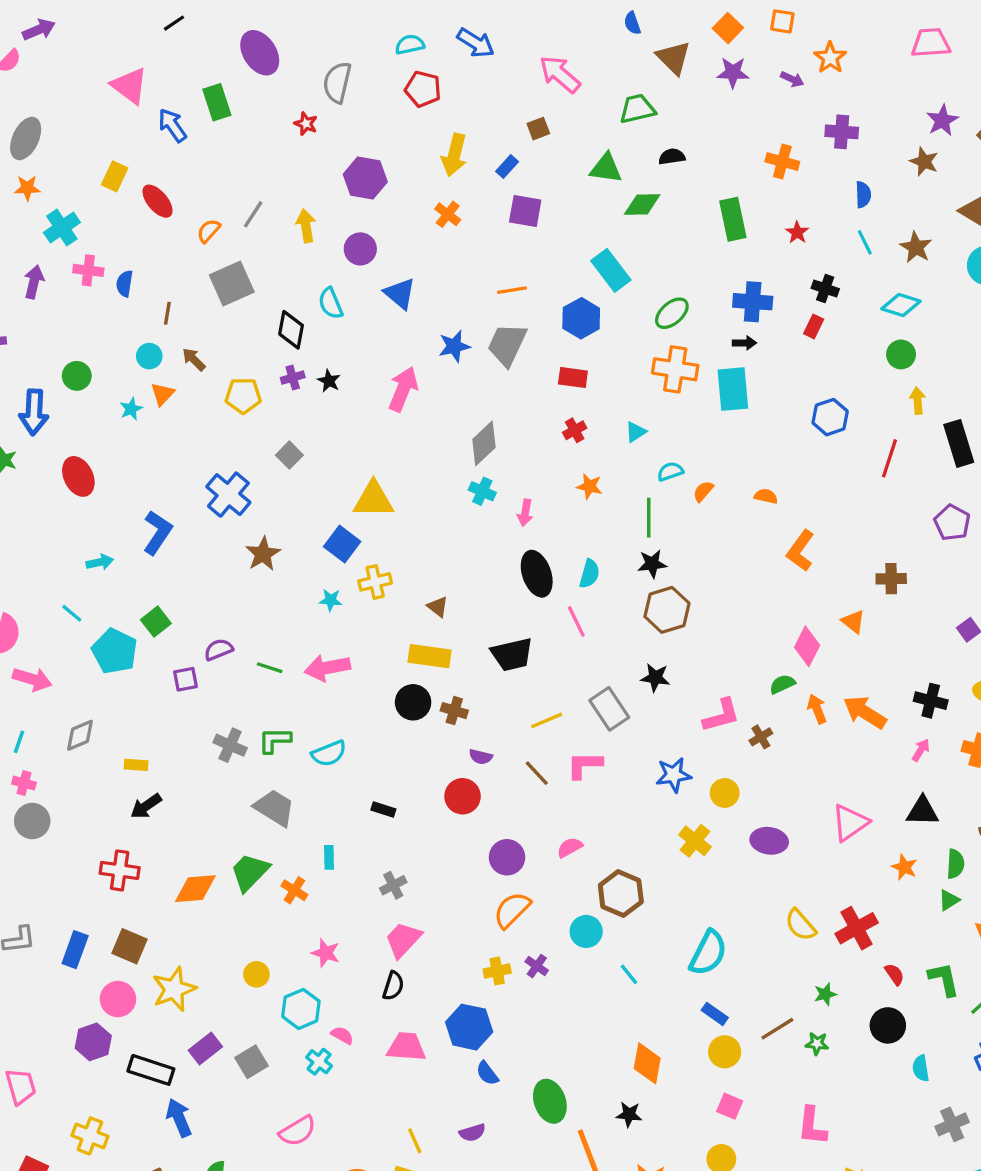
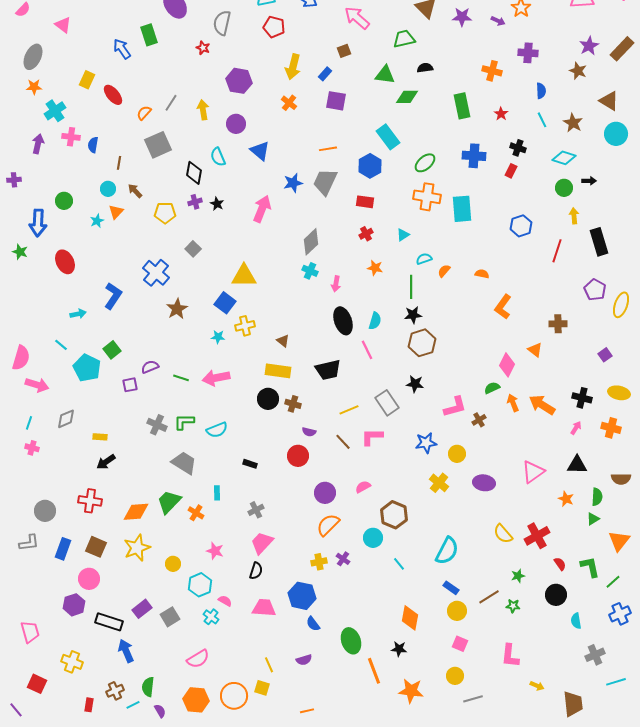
pink triangle: (129, 86) -> (63, 25), moved, size x0.7
black arrow: (744, 343) -> (589, 181), moved
gray circle: (32, 821) -> (45, 511), moved
yellow star: (174, 989) -> (137, 548), moved

